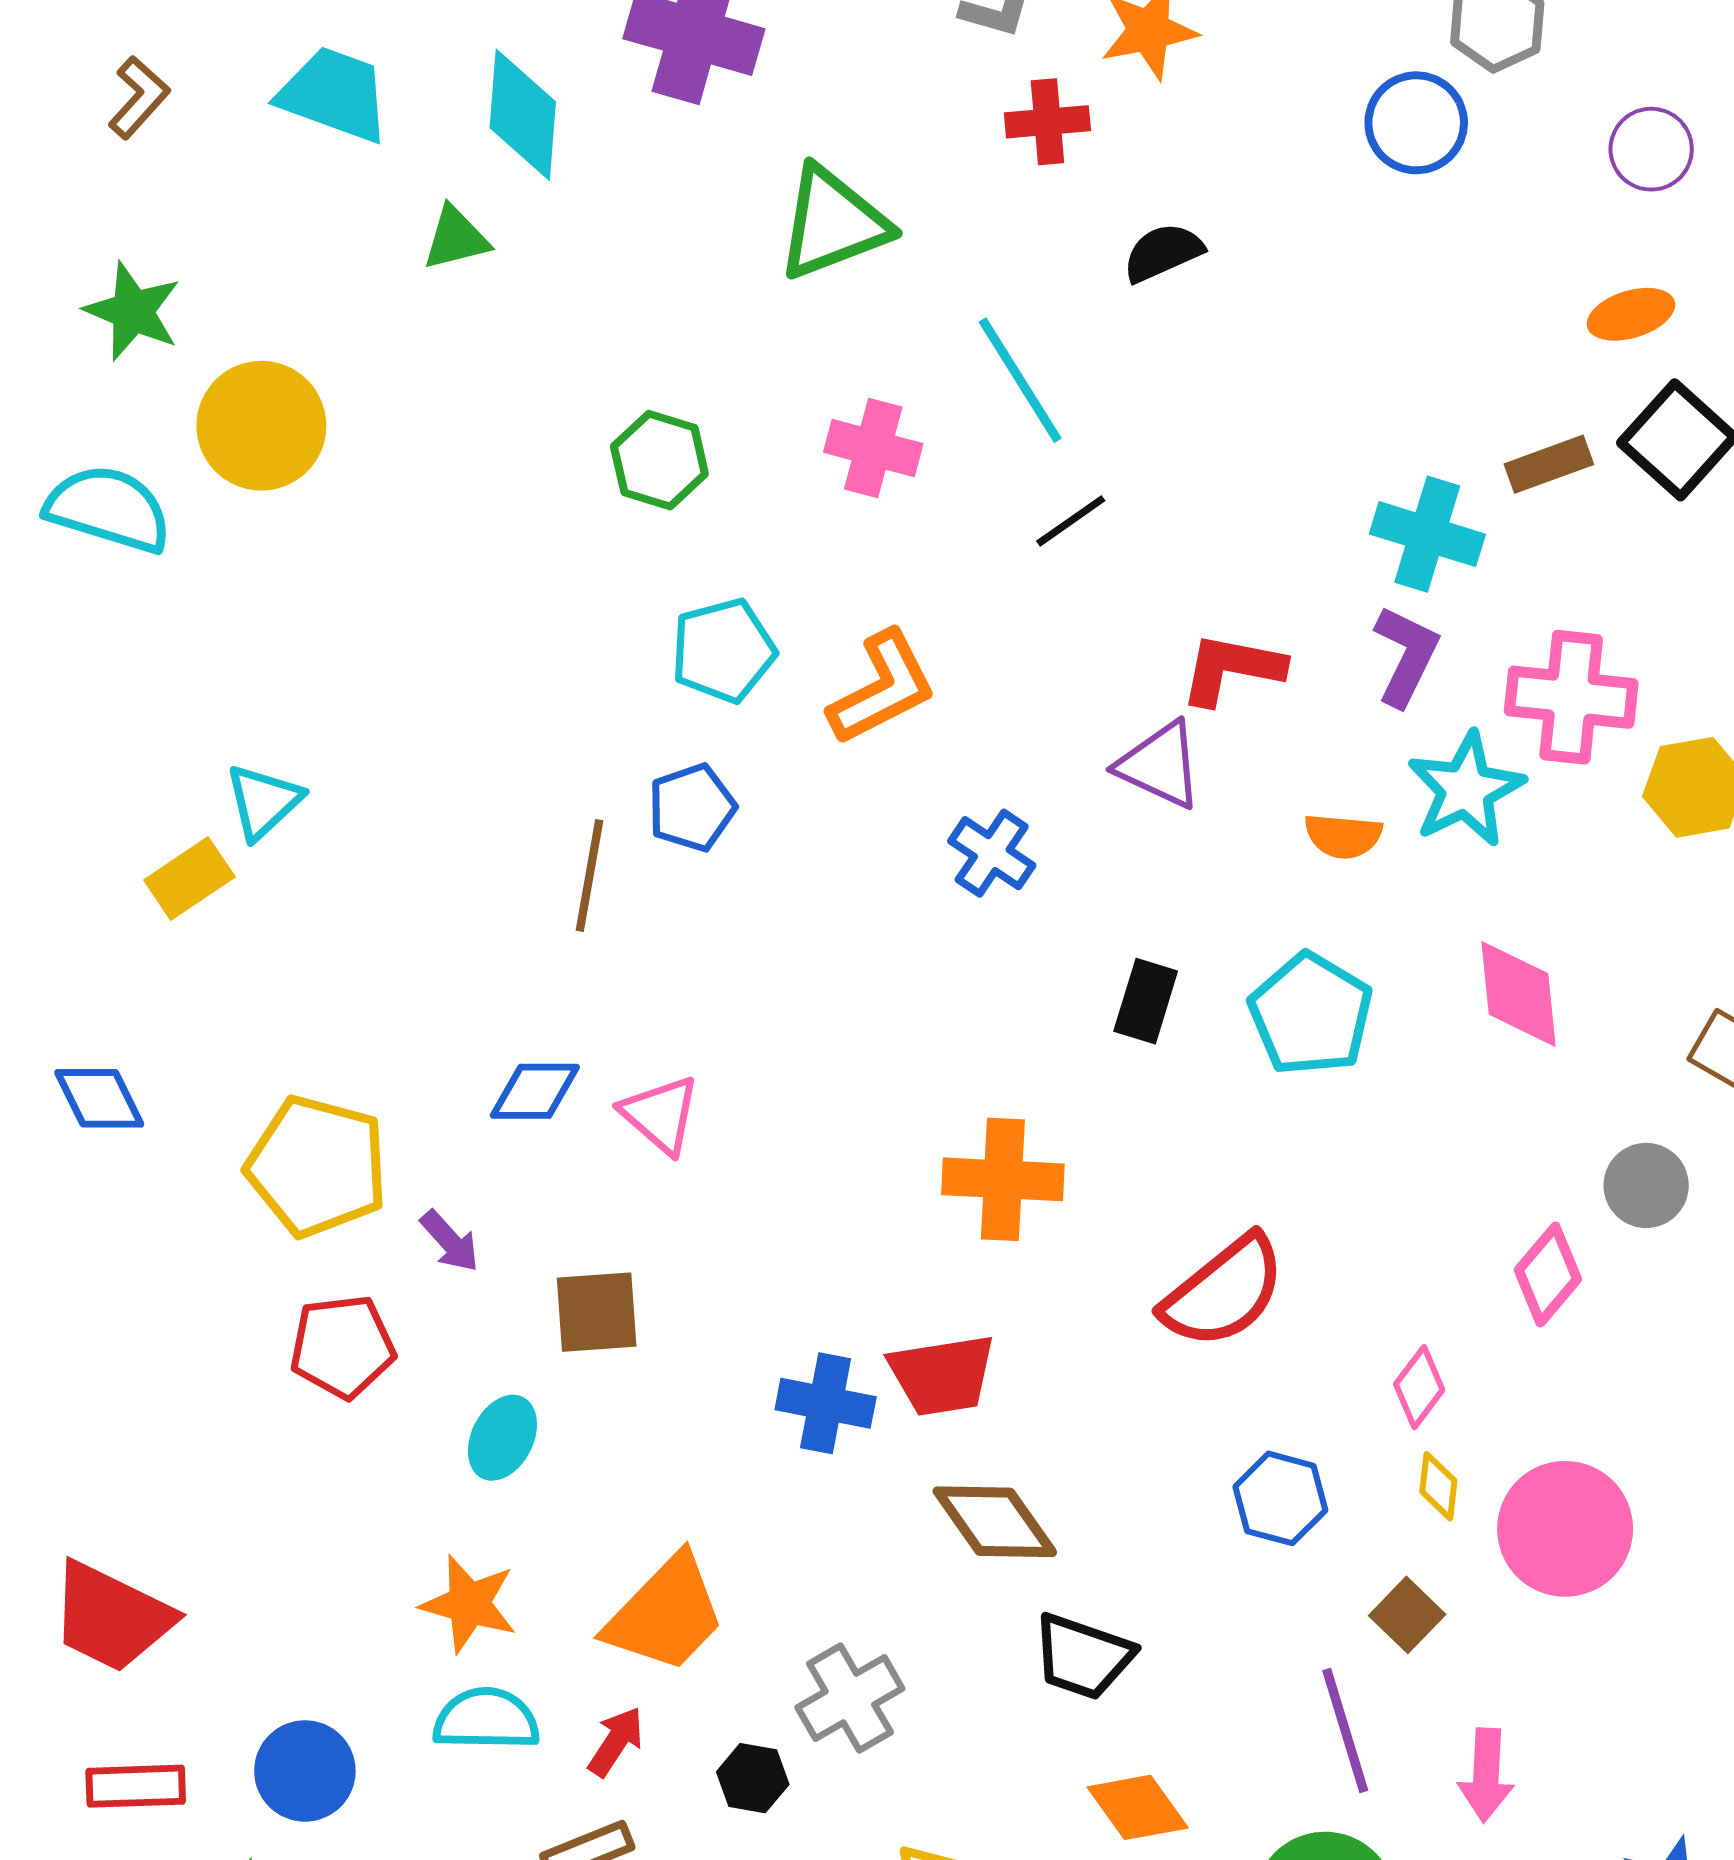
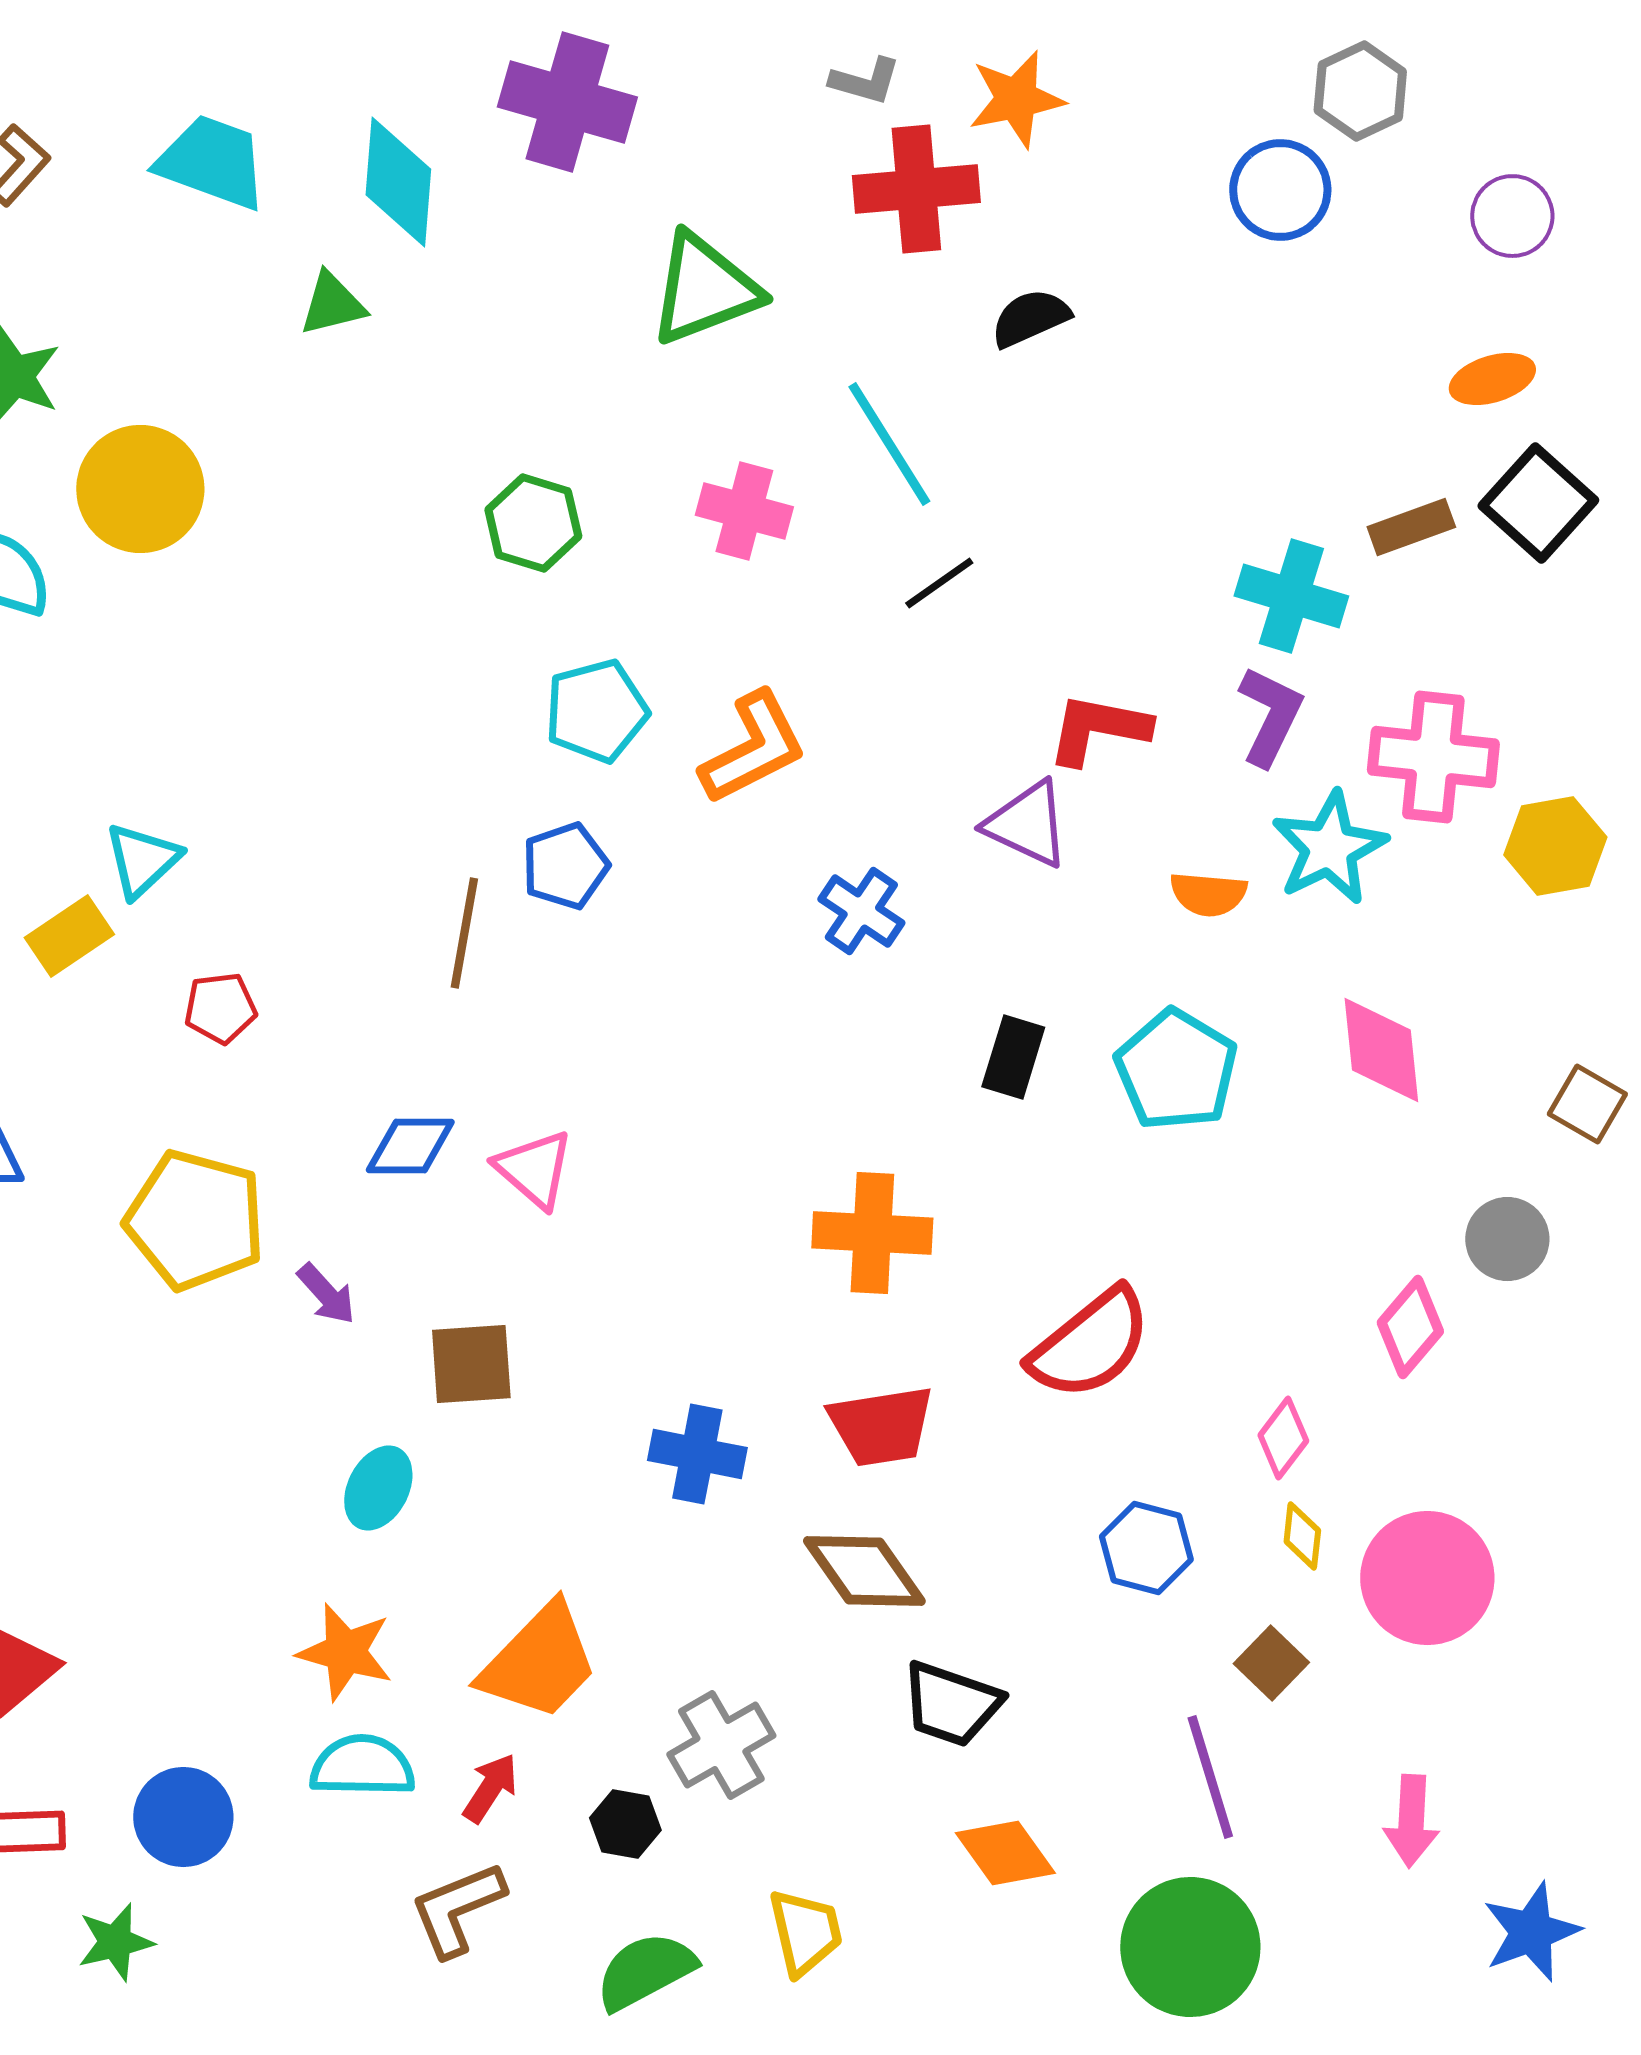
red cross: (1047, 122) -> (916, 189), size x1.5
red pentagon: (342, 1347) -> (220, 1008), moved, size x0.7
red trapezoid: (942, 1375) -> (881, 1426), moved
pink arrow: (1486, 1775) -> (1411, 1821), moved

